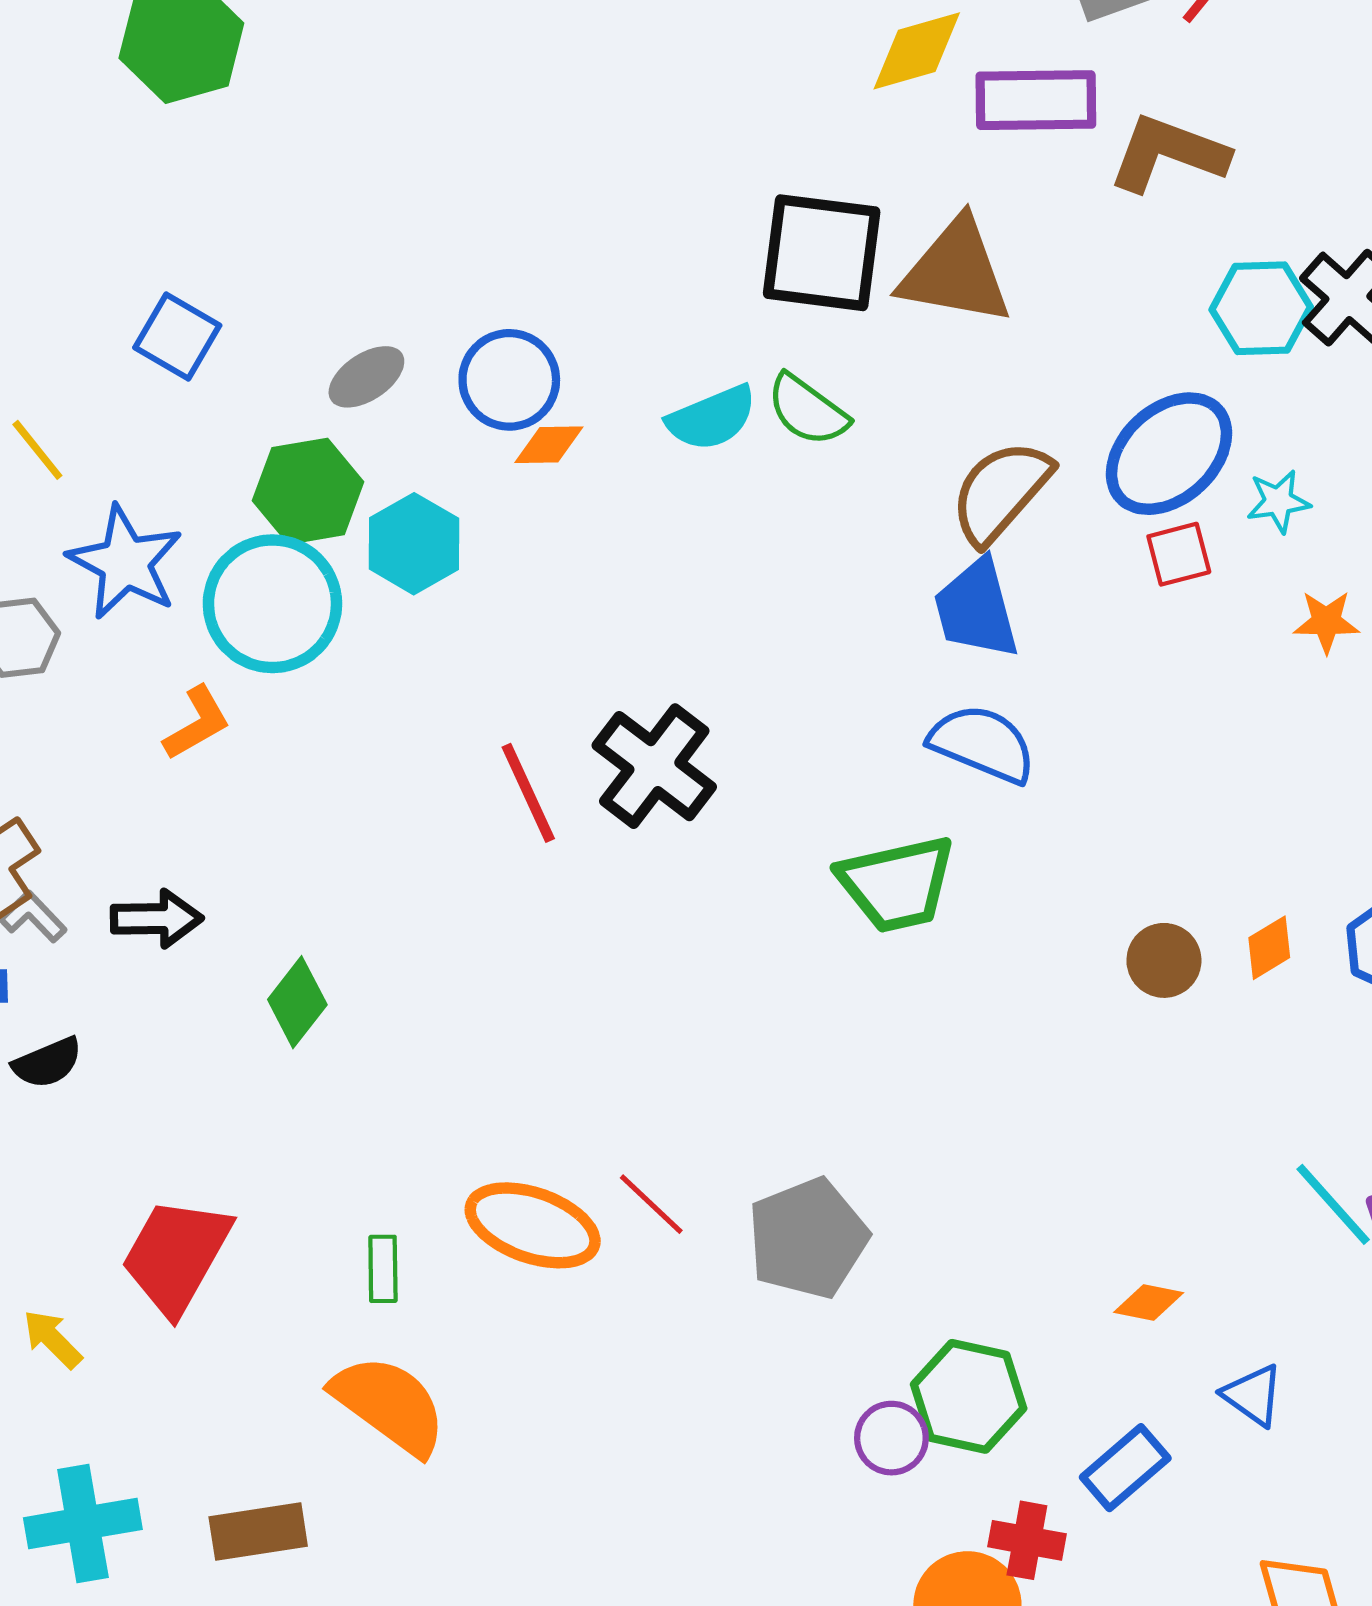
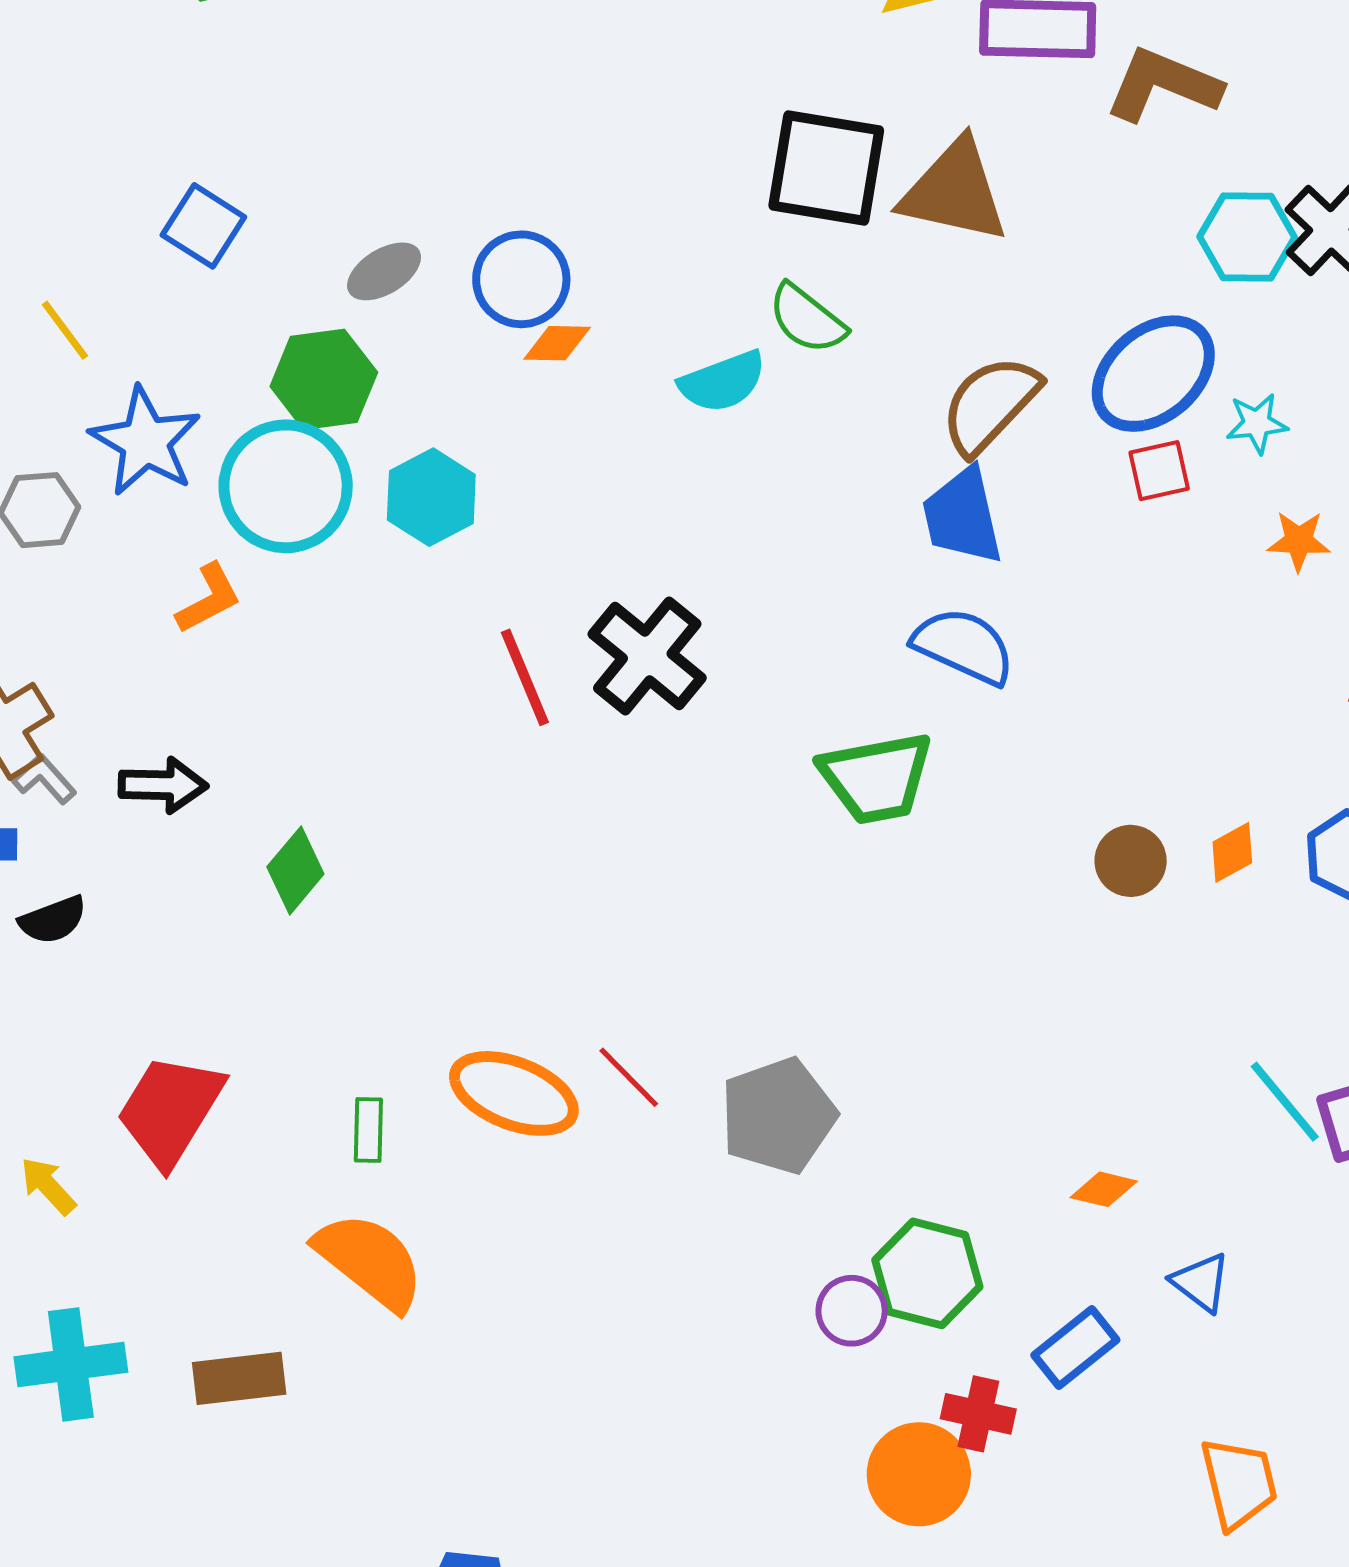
cyan semicircle: (712, 418) -> (723, 382), moved
cyan hexagon: (414, 544) -> (431, 497), moved

